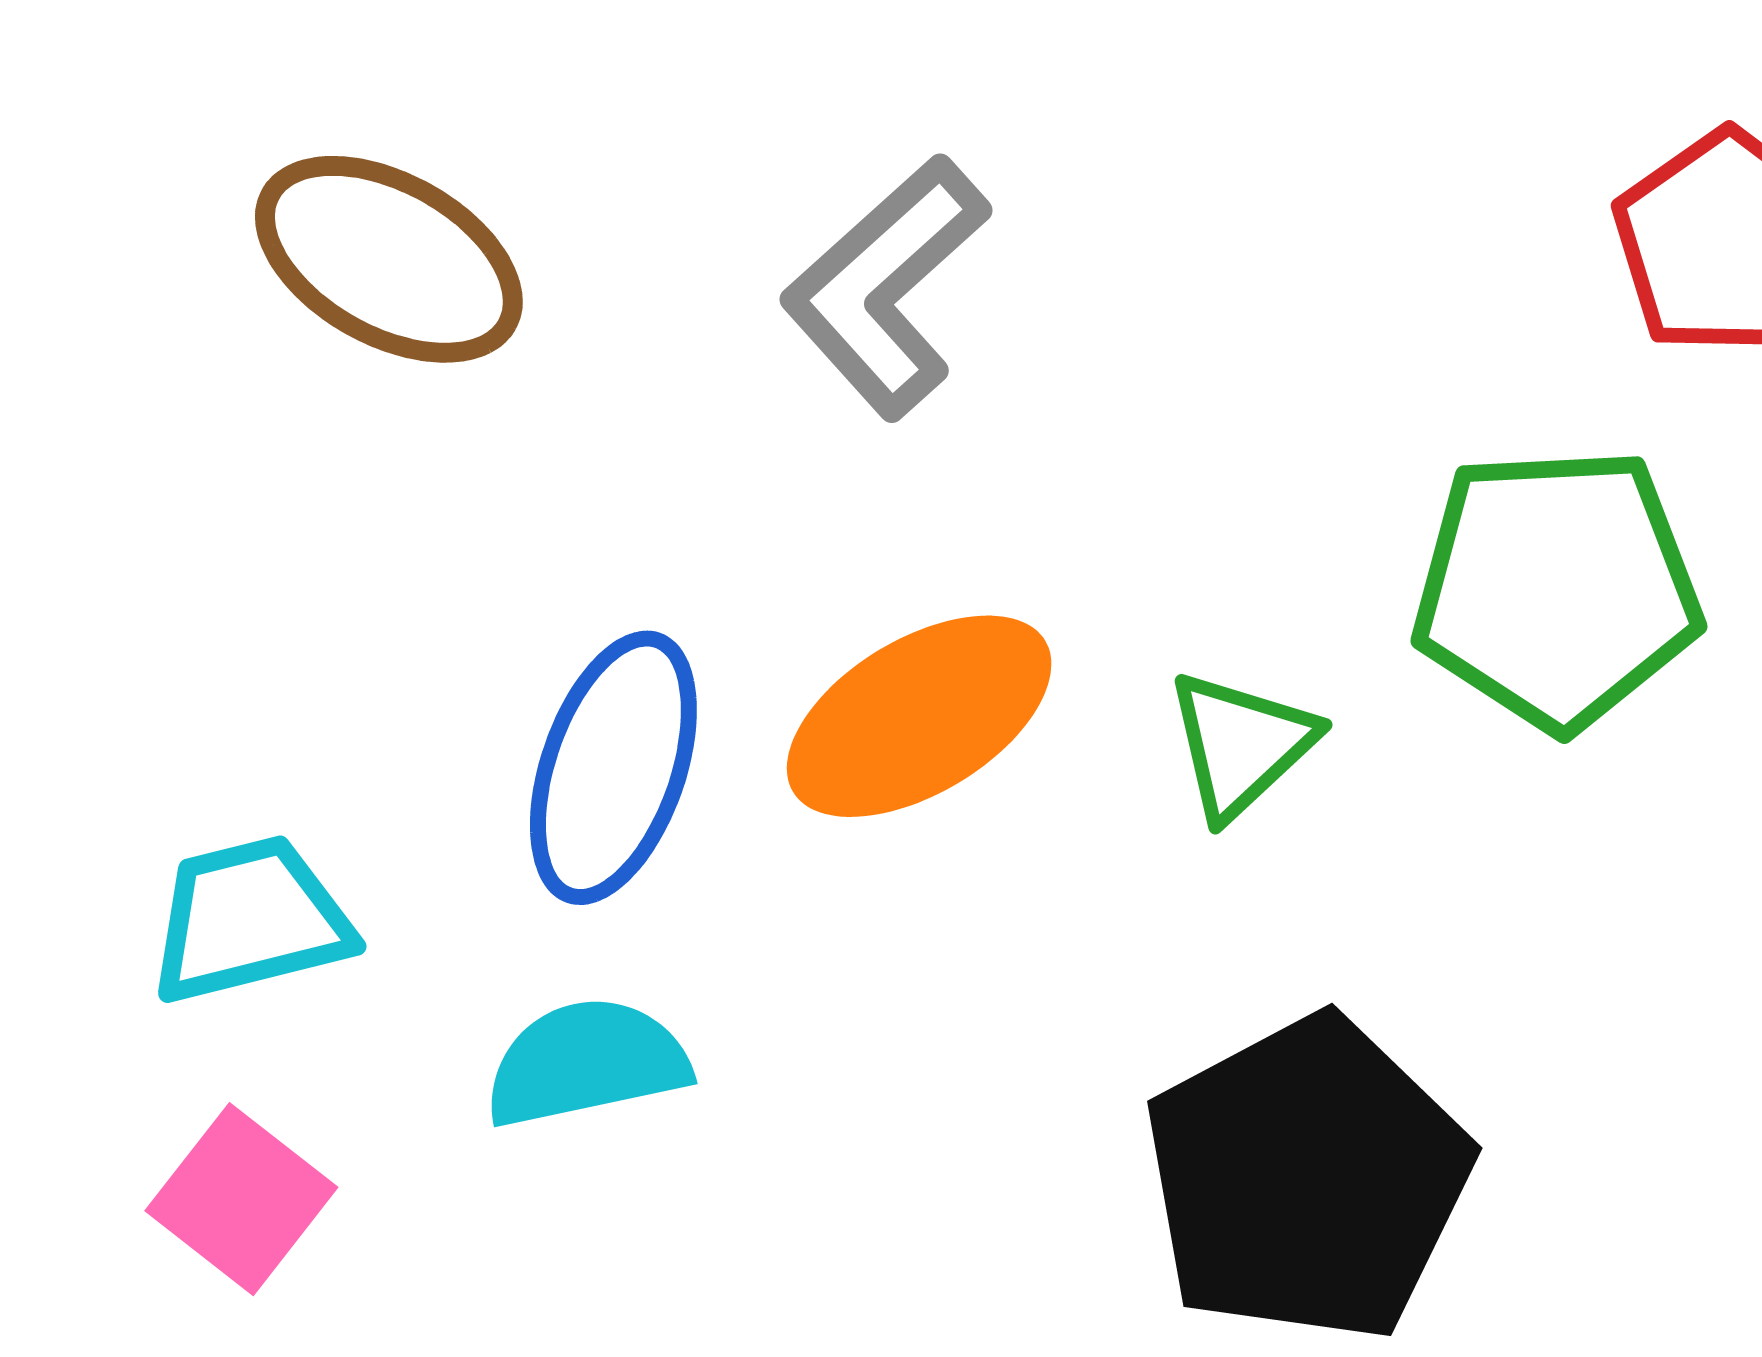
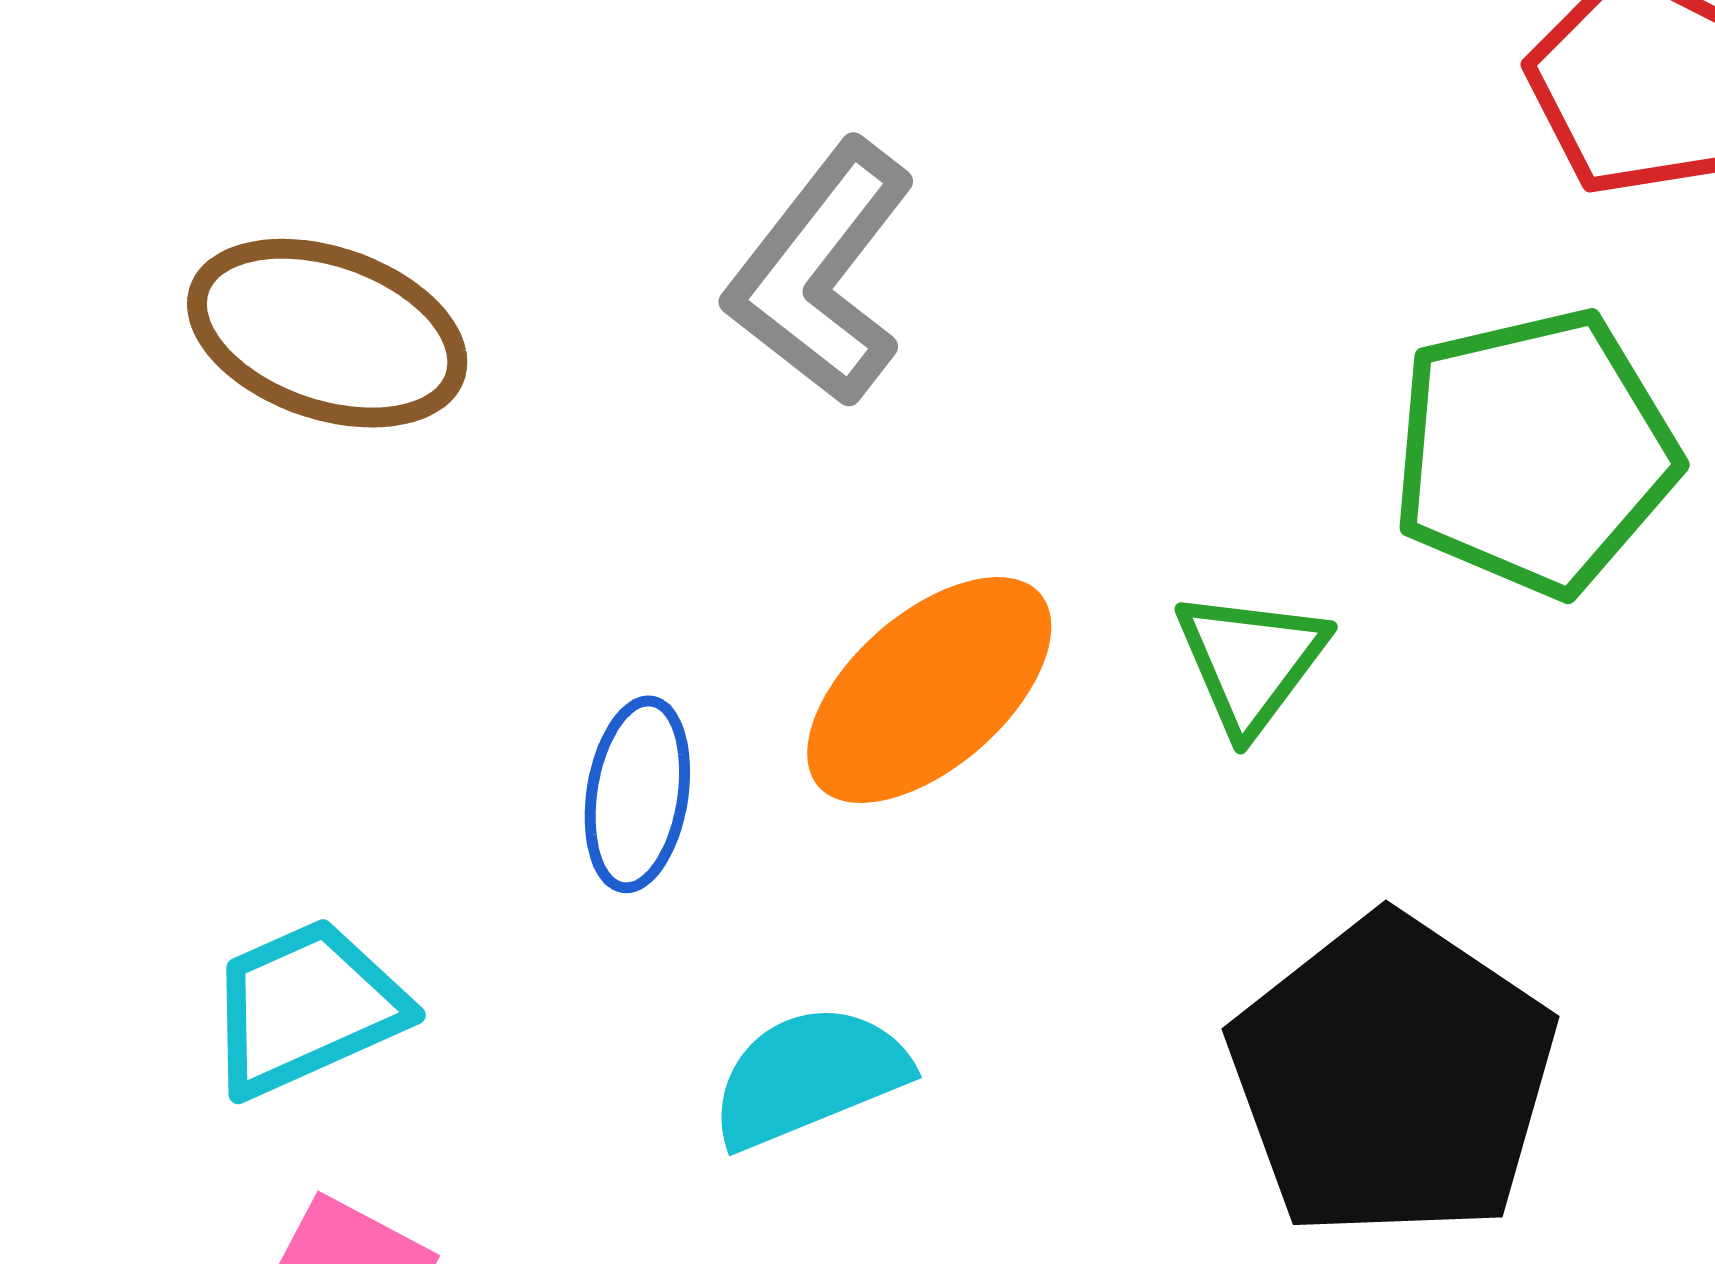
blue ellipse: (613, 768) -> (637, 794), size x0.7
cyan semicircle: (587, 1063) -> (809, 1076), moved

